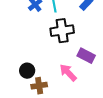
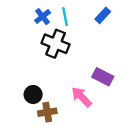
black cross: (62, 31) -> (56, 44), moved, turned 30

